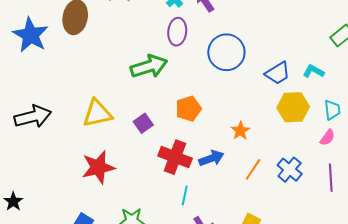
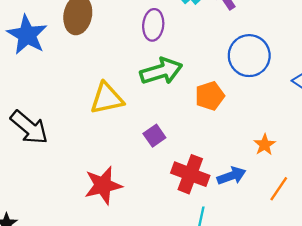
purple ellipse: (177, 32) -> (153, 25), moved
orange pentagon: (188, 109) -> (210, 96), moved
yellow triangle: (97, 113) -> (107, 98), moved
black arrow: (33, 117) -> (29, 127), turned 54

